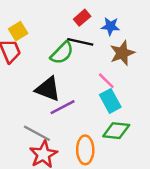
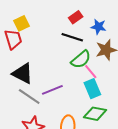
green semicircle: (62, 53) -> (81, 59), moved
black triangle: (48, 89) -> (23, 73), moved
gray line: (37, 133) -> (29, 97), moved

